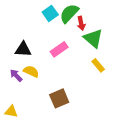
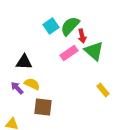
pink rectangle: (59, 49) -> (69, 53), moved
yellow rectangle: (98, 65) -> (103, 90), moved
brown square: (59, 98) -> (43, 107), moved, turned 30

